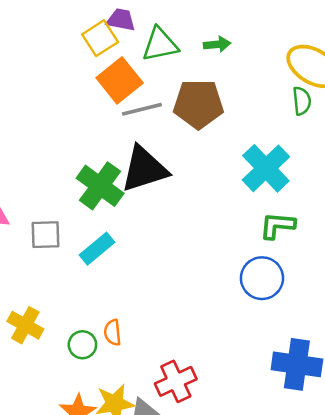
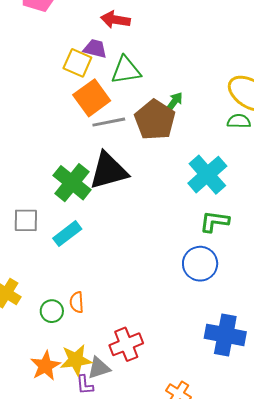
yellow square: (100, 38) -> (77, 63), turned -36
green arrow: (217, 44) -> (174, 102), moved, turned -50
green semicircle: (302, 101) -> (239, 121), turned -85
brown pentagon: (198, 104) -> (155, 120), turned 30

